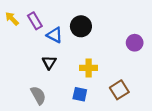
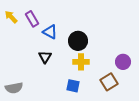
black circle: (81, 26) -> (78, 41), moved
purple circle: (135, 43) -> (123, 62), moved
gray semicircle: (38, 95) -> (14, 88), moved, turned 108

